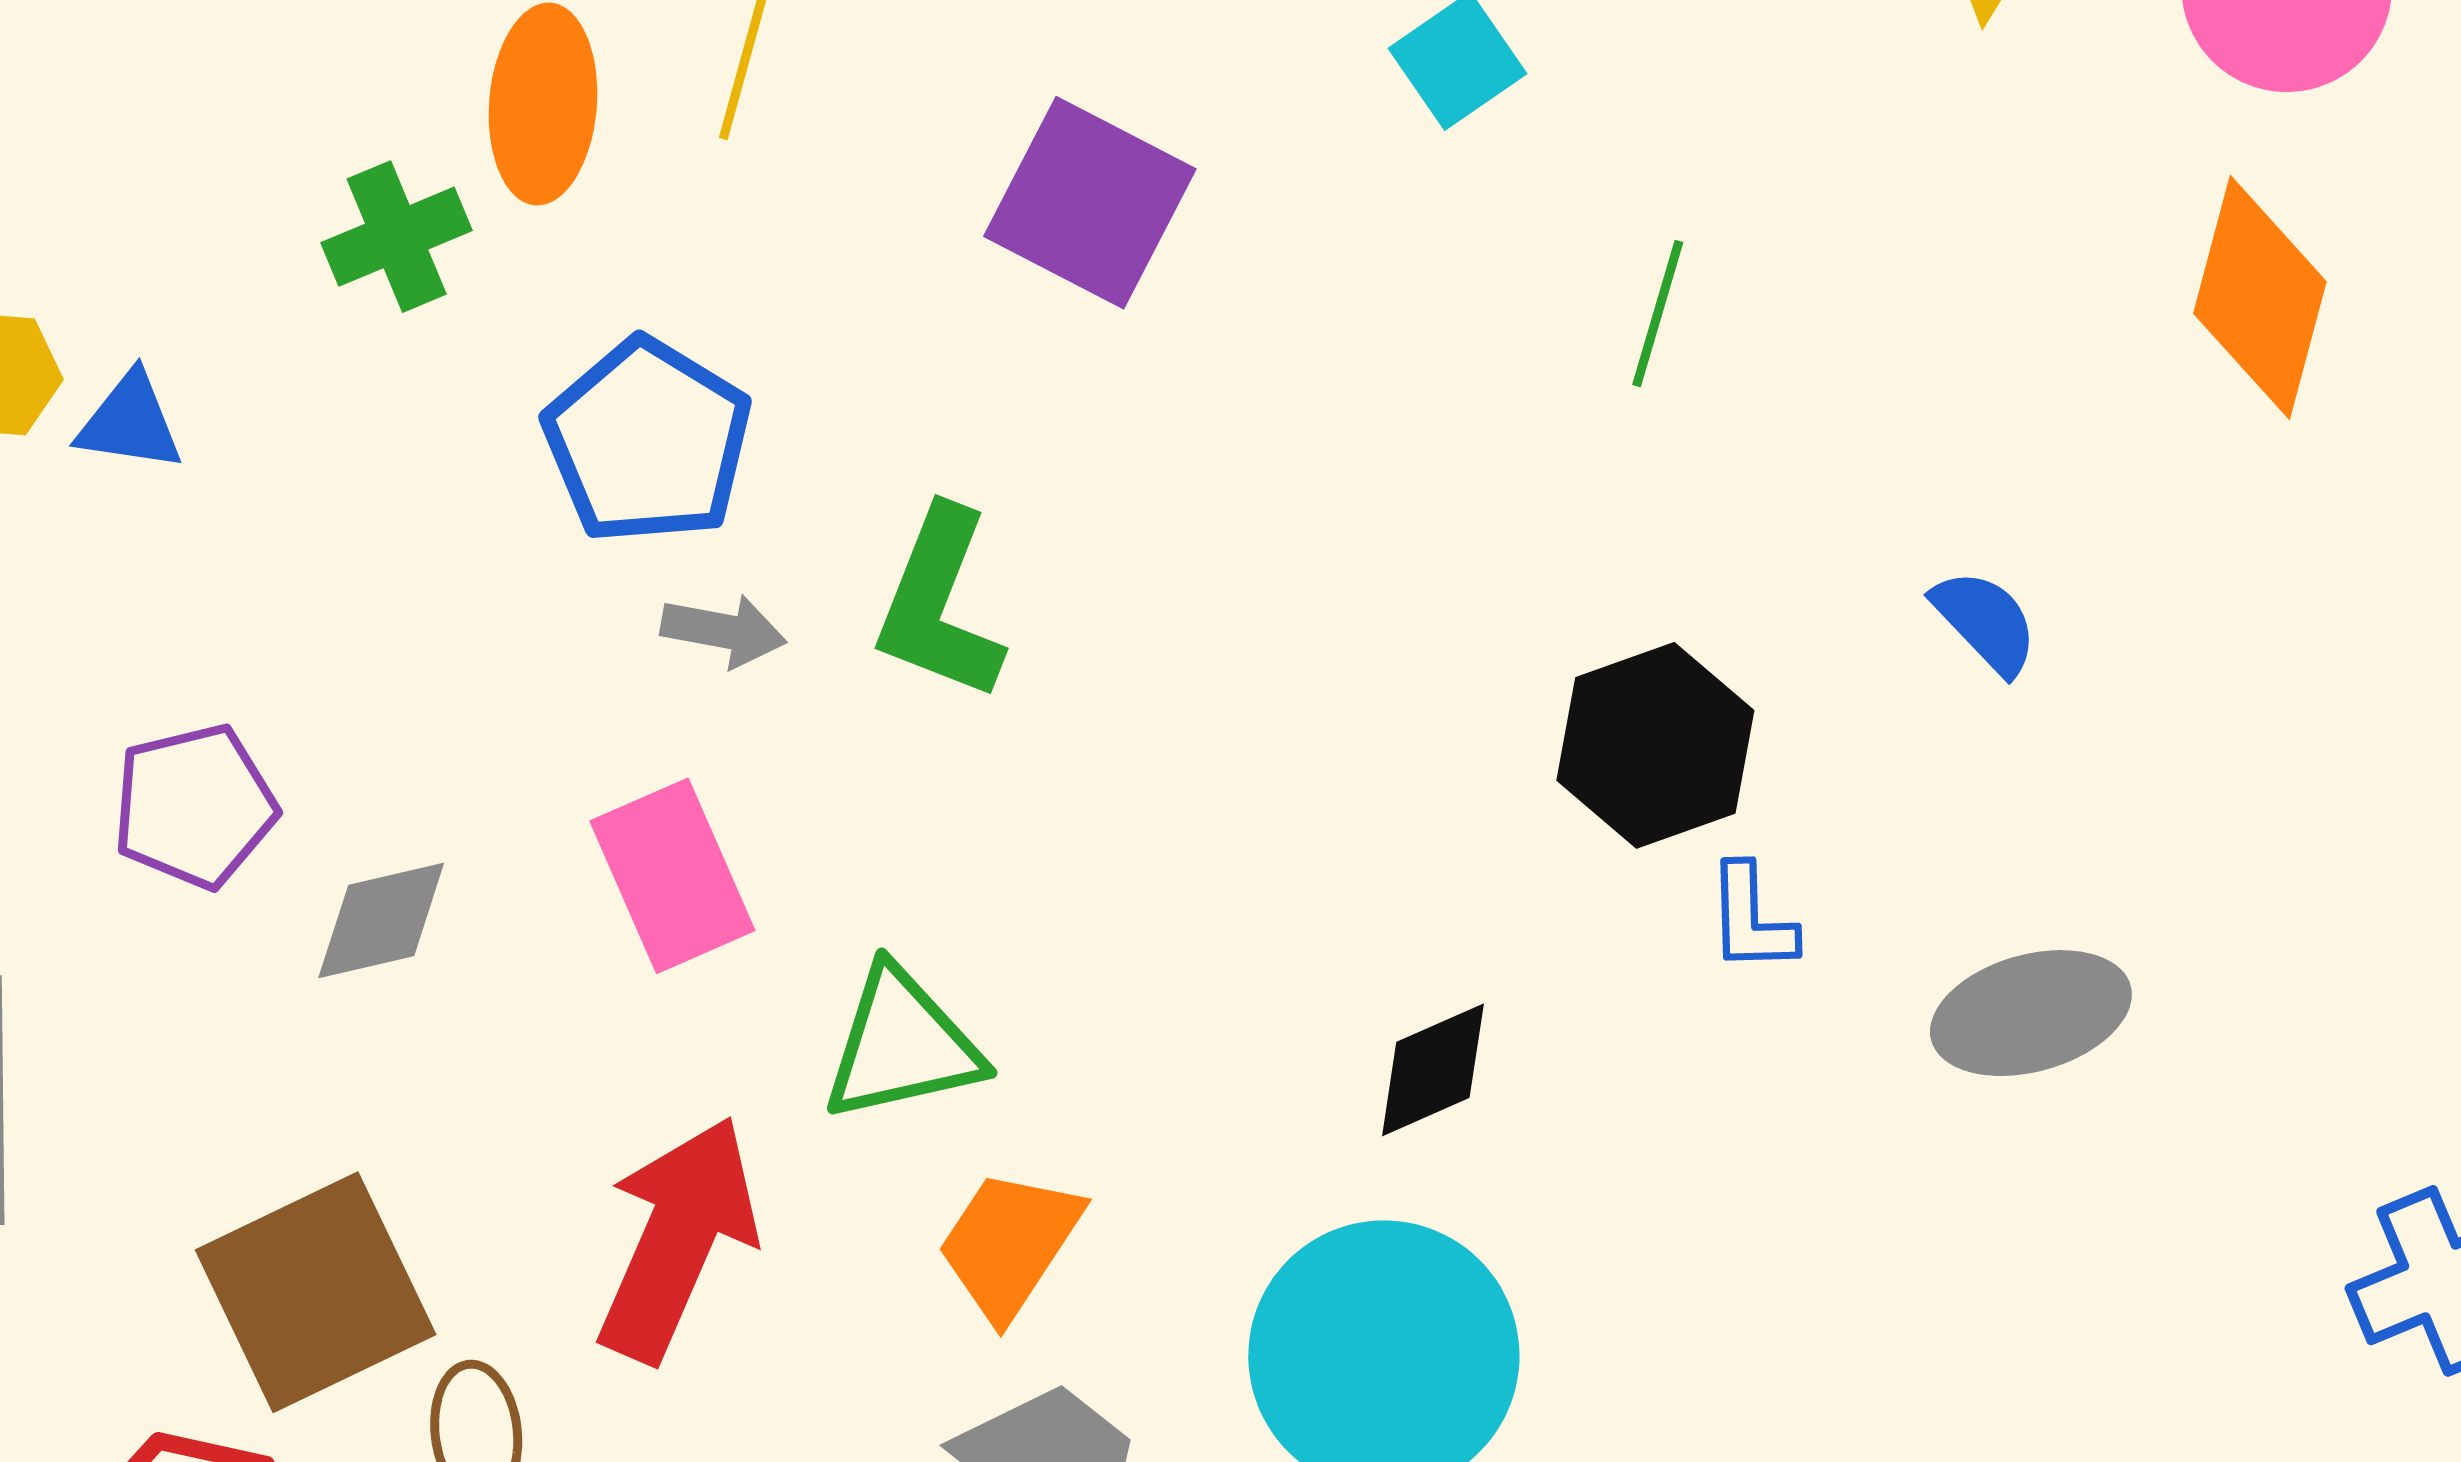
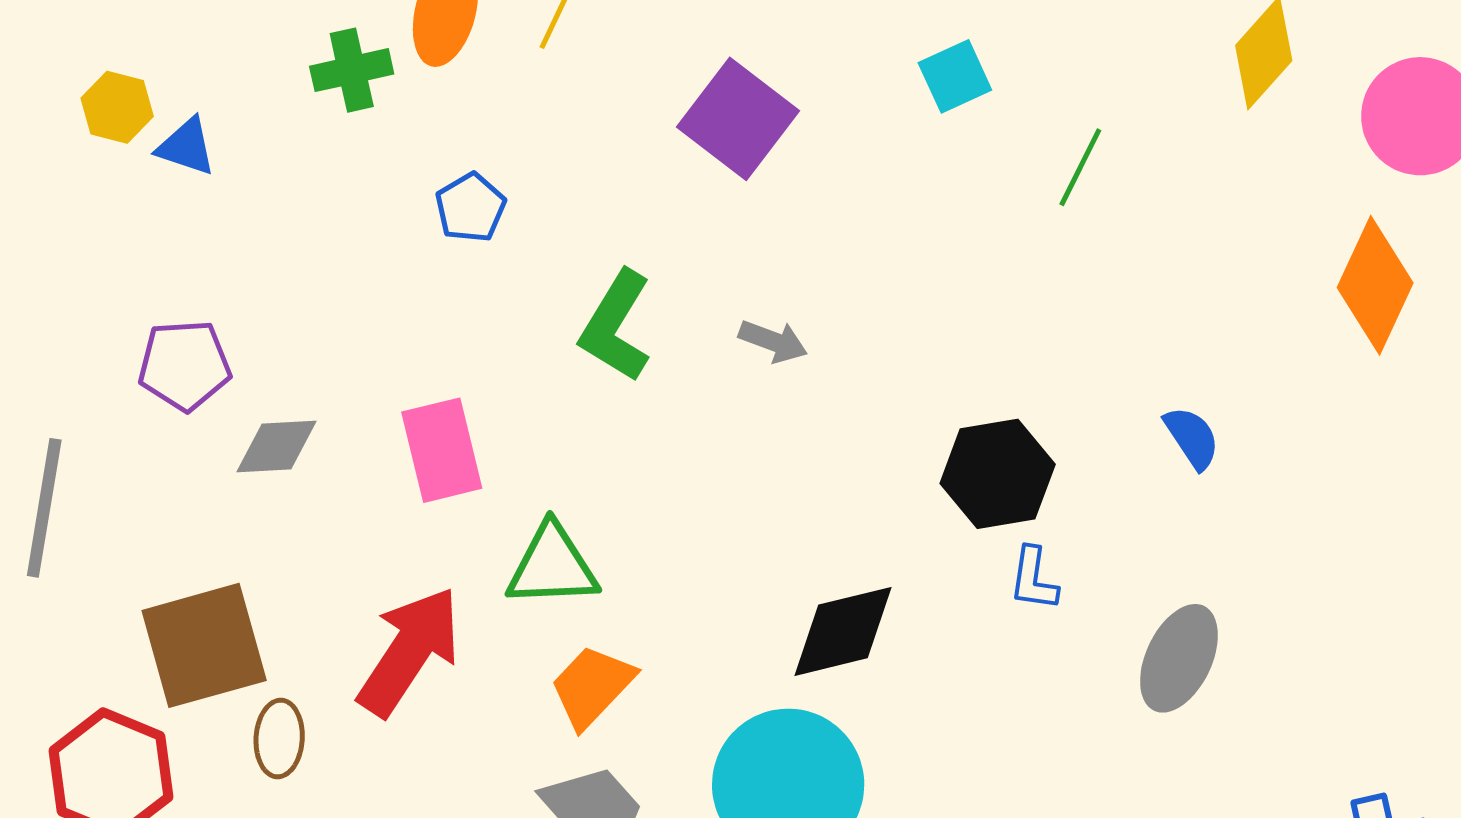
green line: (1658, 314) -> (1080, 167), moved
blue pentagon: (648, 441) -> (470, 208), size x0.6
gray arrow: (724, 631) -> (773, 341), moved
gray ellipse: (2031, 1013) -> (1179, 658), turned -59
black diamond: (1433, 1070) -> (843, 631), size x1.4

